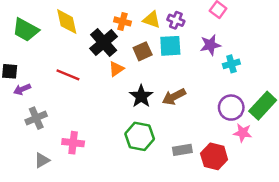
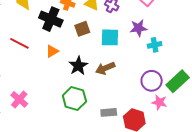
black cross: (104, 43) -> (51, 19), turned -30
cyan square: (170, 46) -> (110, 37), moved
orange triangle: (116, 69) -> (52, 51), moved
pink cross: (73, 143) -> (19, 99), turned 30

